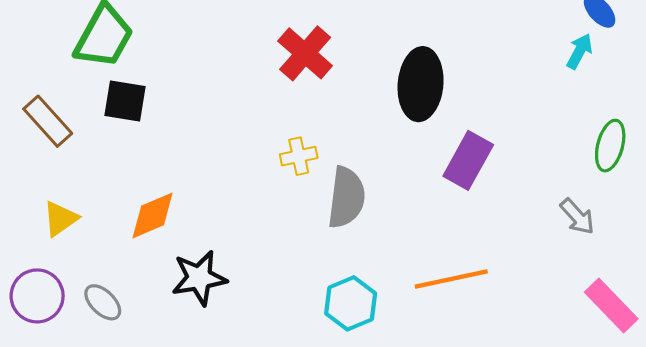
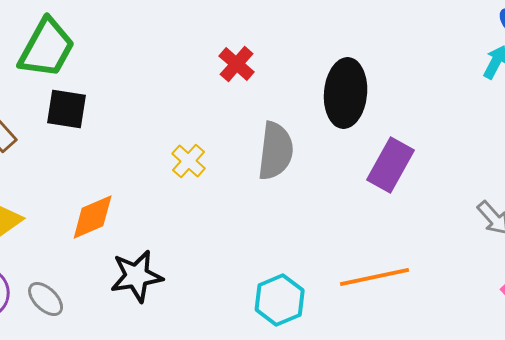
red cross: (305, 53) -> (237, 64), size x0.7
yellow cross: (299, 156) -> (189, 161), moved, turned -36
gray semicircle: (346, 197) -> (276, 151), moved

